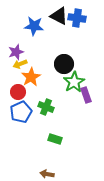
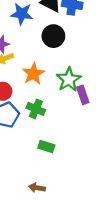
black circle: (64, 64) -> (53, 36), moved
orange star: (31, 77) -> (33, 74), moved

